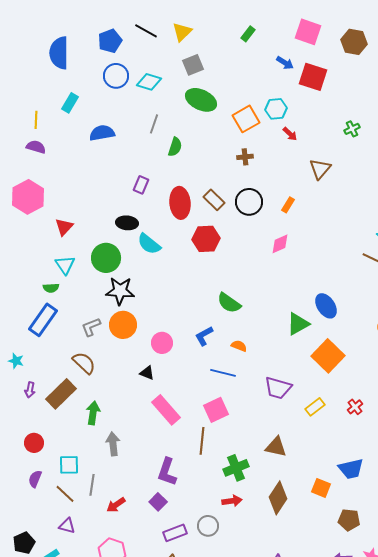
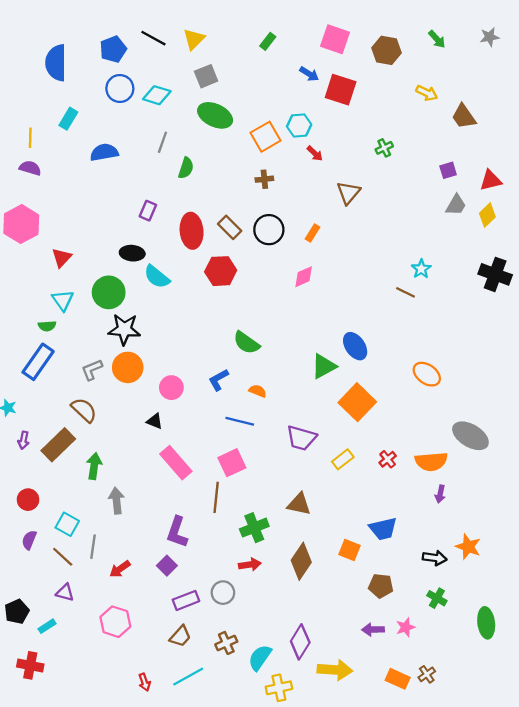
cyan square: (69, 465) -> (67, 524), turned 30

